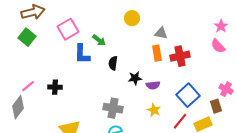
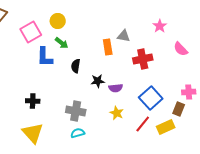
yellow circle: (132, 18) -> (58, 21), moved
pink star: (221, 26) -> (160, 26), moved
orange rectangle: (157, 53) -> (108, 47), moved
black cross: (55, 87) -> (33, 101), moved
pink cross: (226, 89) -> (189, 92), turned -32
brown rectangle: (216, 106) -> (179, 109), turned 40

